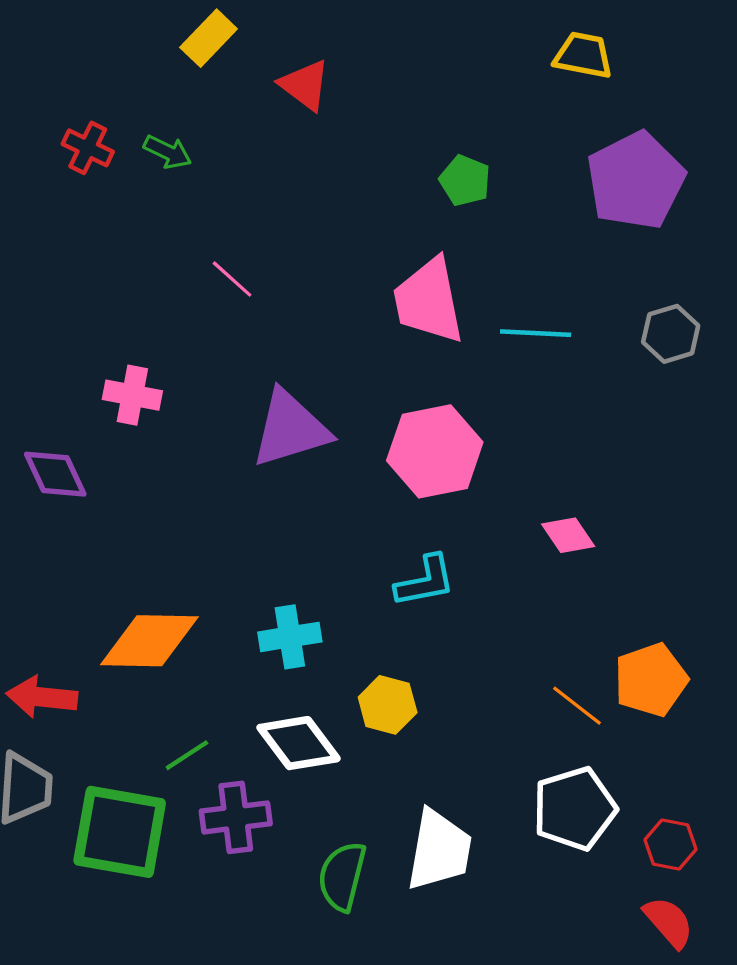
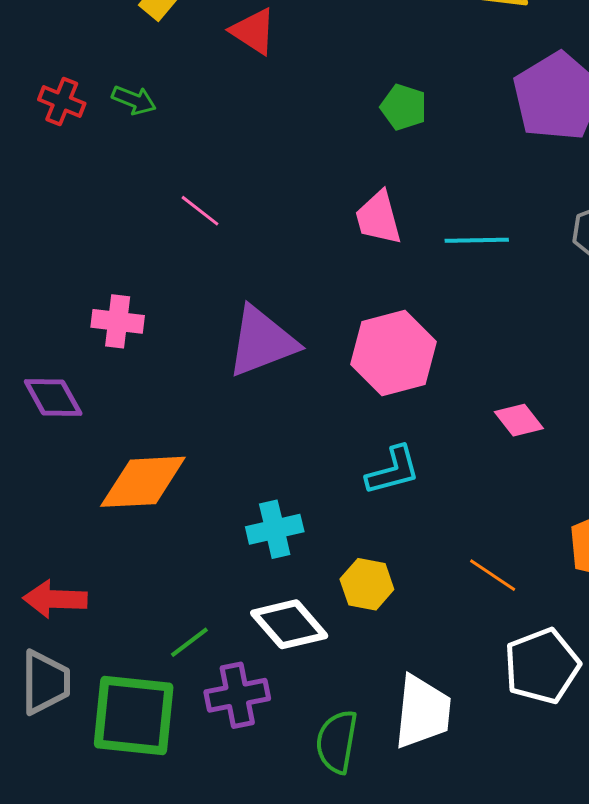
pink trapezoid: (429, 301) -> (378, 218), size x0.7
orange diamond: (149, 641) -> (143, 482), moved
orange line: (577, 706) -> (493, 575), moved

